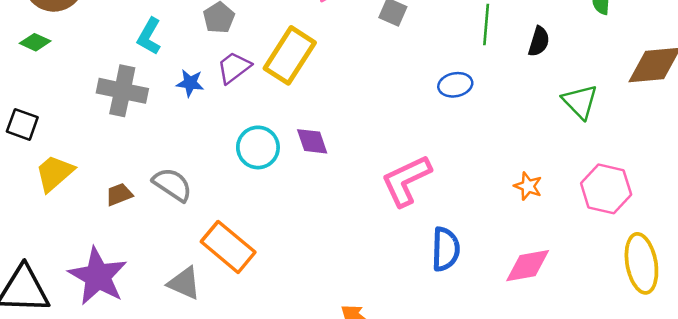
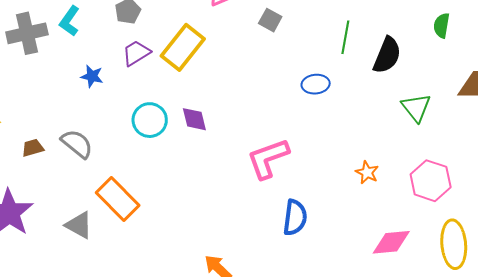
black semicircle: (539, 41) -> (387, 55), size x1.5
blue star: (190, 83) -> (92, 76), moved
gray cross: (122, 91) -> (27, 33), moved, turned -30
pink diamond: (528, 266) -> (391, 242), moved

